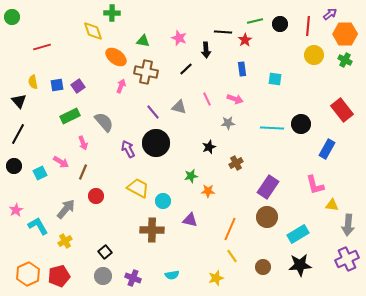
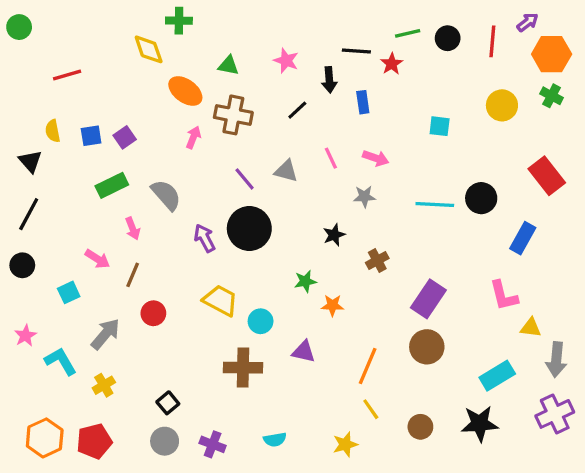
yellow circle: (314, 55) -> (502, 105), moved
blue rectangle: (242, 69) -> (363, 102), moved
cyan square: (40, 173) -> (69, 292), moved
cyan rectangle: (298, 234) -> (497, 376), moved

